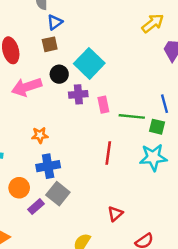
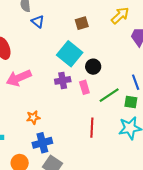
blue triangle: (55, 22) -> (38, 22), turned -40
brown square: (50, 44) -> (82, 23), moved
black circle: (59, 74) -> (93, 67), moved
green line: (132, 116) -> (109, 95), turned -35

